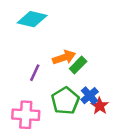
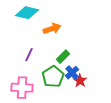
orange arrow: (64, 57) -> (52, 29), moved
green rectangle: (78, 65) -> (63, 57), moved

